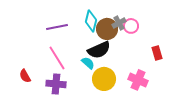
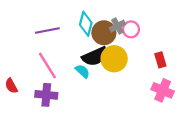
yellow circle: (104, 79) -> (114, 59), moved
pink cross: (138, 80) -> (163, 90), moved

